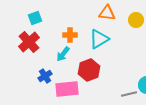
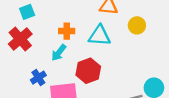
yellow circle: (136, 20) -> (137, 25), moved
cyan triangle: (99, 39) -> (100, 36), turned 35

